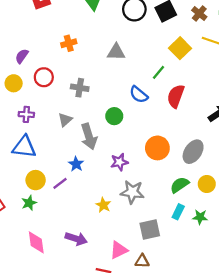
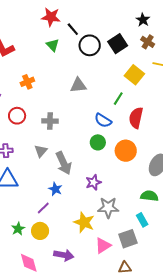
orange cross: (69, 43) -> (27, 82), moved
green circle: (114, 116) -> (98, 142), moved
orange circle: (157, 148) -> (126, 151), moved
yellow circle: (36, 180) -> (40, 231), moved
green semicircle: (180, 185) -> (149, 196), turned 48
yellow star: (103, 205) -> (84, 222), size x1.5
cyan rectangle: (178, 212) -> (142, 220), moved, turned -48
pink triangle: (119, 250) -> (103, 245), moved

